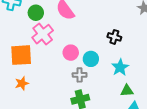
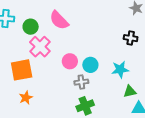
black cross: (114, 37) -> (131, 38), moved
cyan star: (120, 67) -> (120, 69), turned 30

